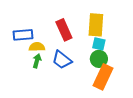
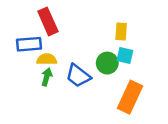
yellow rectangle: (96, 25) -> (121, 32), size x0.6
red rectangle: (64, 30) -> (48, 21), moved
green circle: (99, 59) -> (107, 63), moved

